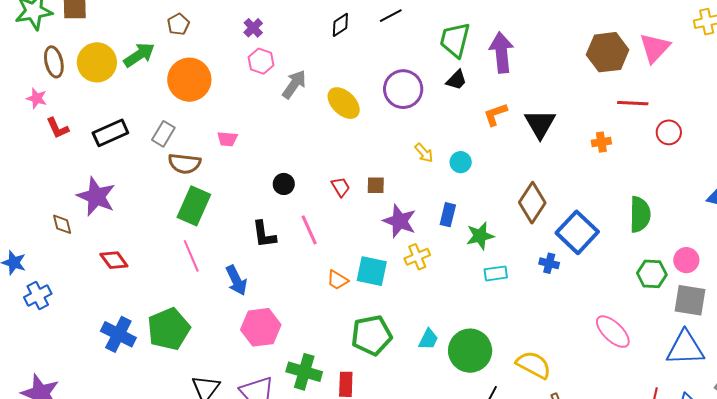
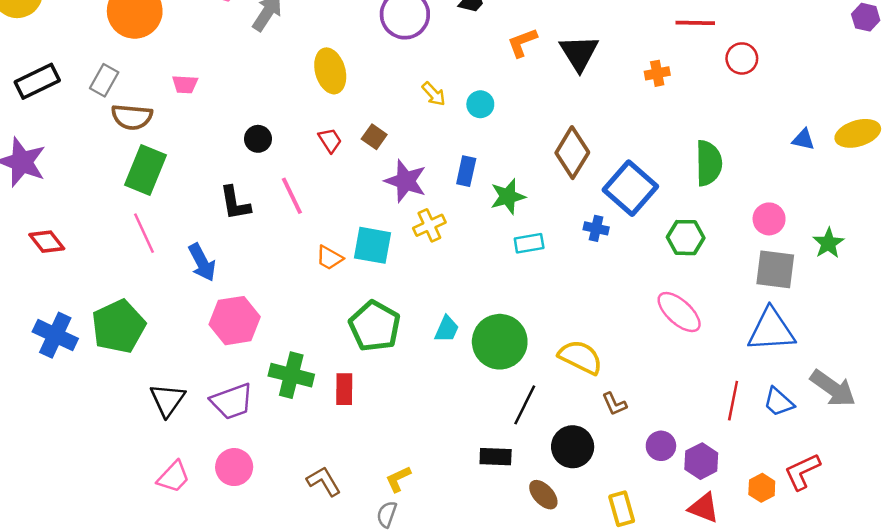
yellow ellipse: (344, 103) -> (330, 71), moved, turned 32
brown square: (376, 185) -> (374, 137), turned 36
green hexagon: (652, 274) -> (686, 238), moved
green pentagon: (372, 335) -> (375, 326), turned -30

